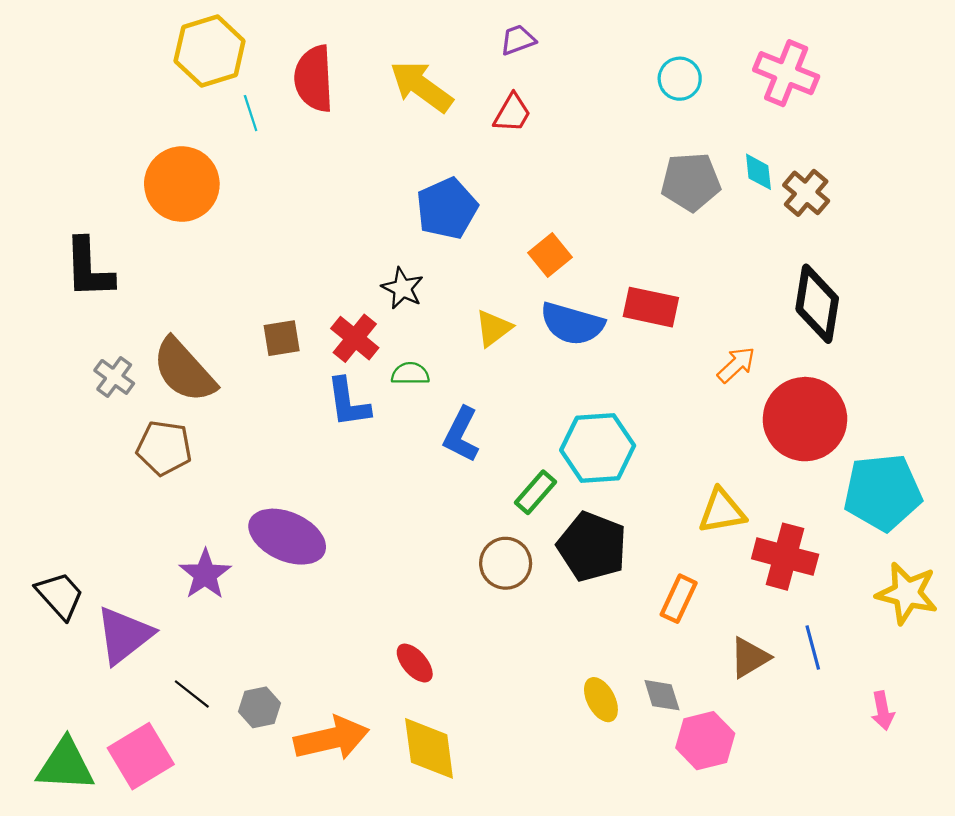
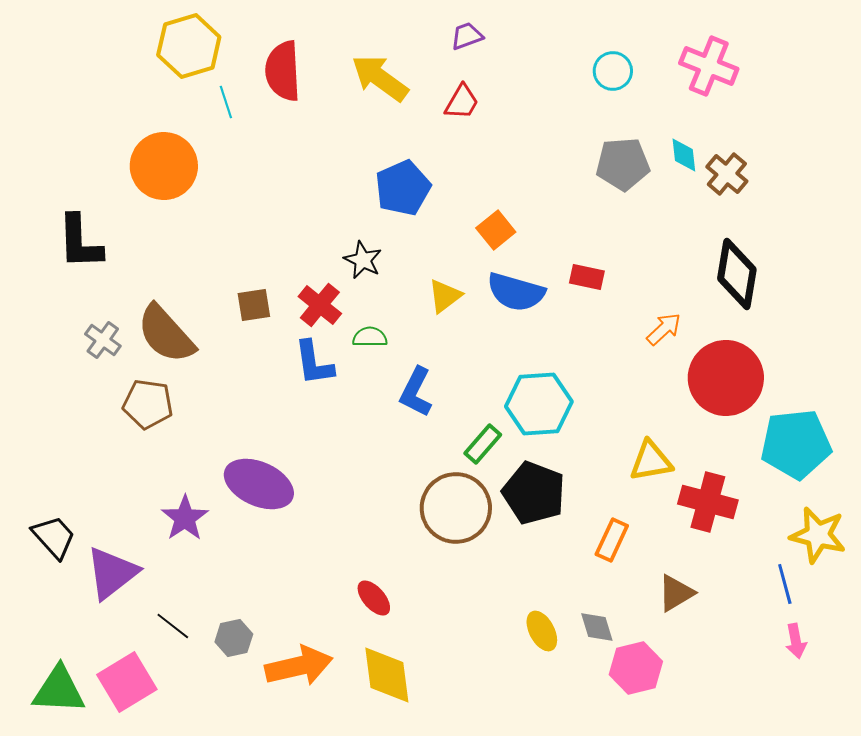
red rectangle: (651, 307) -> (587, 277), size x0.7
brown circle: (506, 563) -> (456, 508), size x1.5
blue line: (813, 648) -> (785, 584), moved

